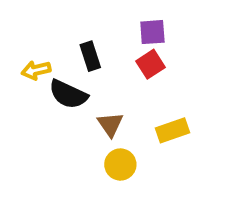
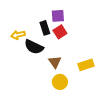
purple square: (152, 32) -> (58, 16), moved
red square: (150, 64) -> (60, 32), moved

